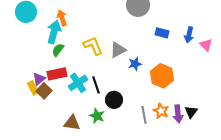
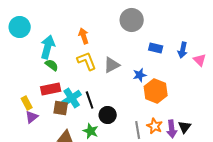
orange arrow: (62, 18) -> (84, 36), moved
green semicircle: (58, 50) -> (52, 65), turned 88
blue star: (135, 64) -> (140, 75), moved
purple triangle: (39, 79) -> (32, 117), moved
brown square: (44, 91) -> (61, 108), moved, turned -35

